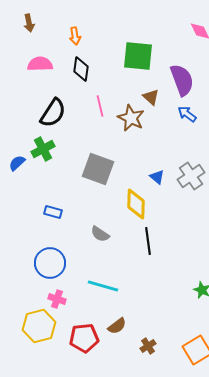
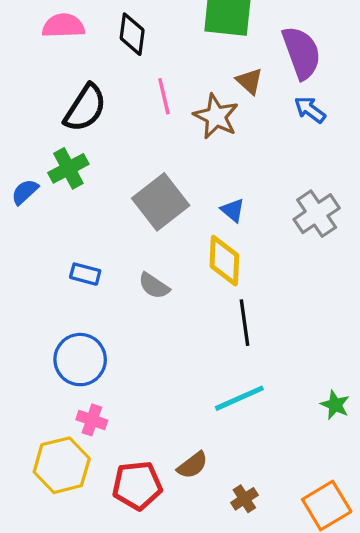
gray square: (98, 169) -> (161, 202), turned 32
blue triangle: (157, 177) -> (233, 210), moved
gray semicircle: (100, 234) -> (154, 286), moved
cyan line: (103, 286) -> (239, 398), moved, turned -40

